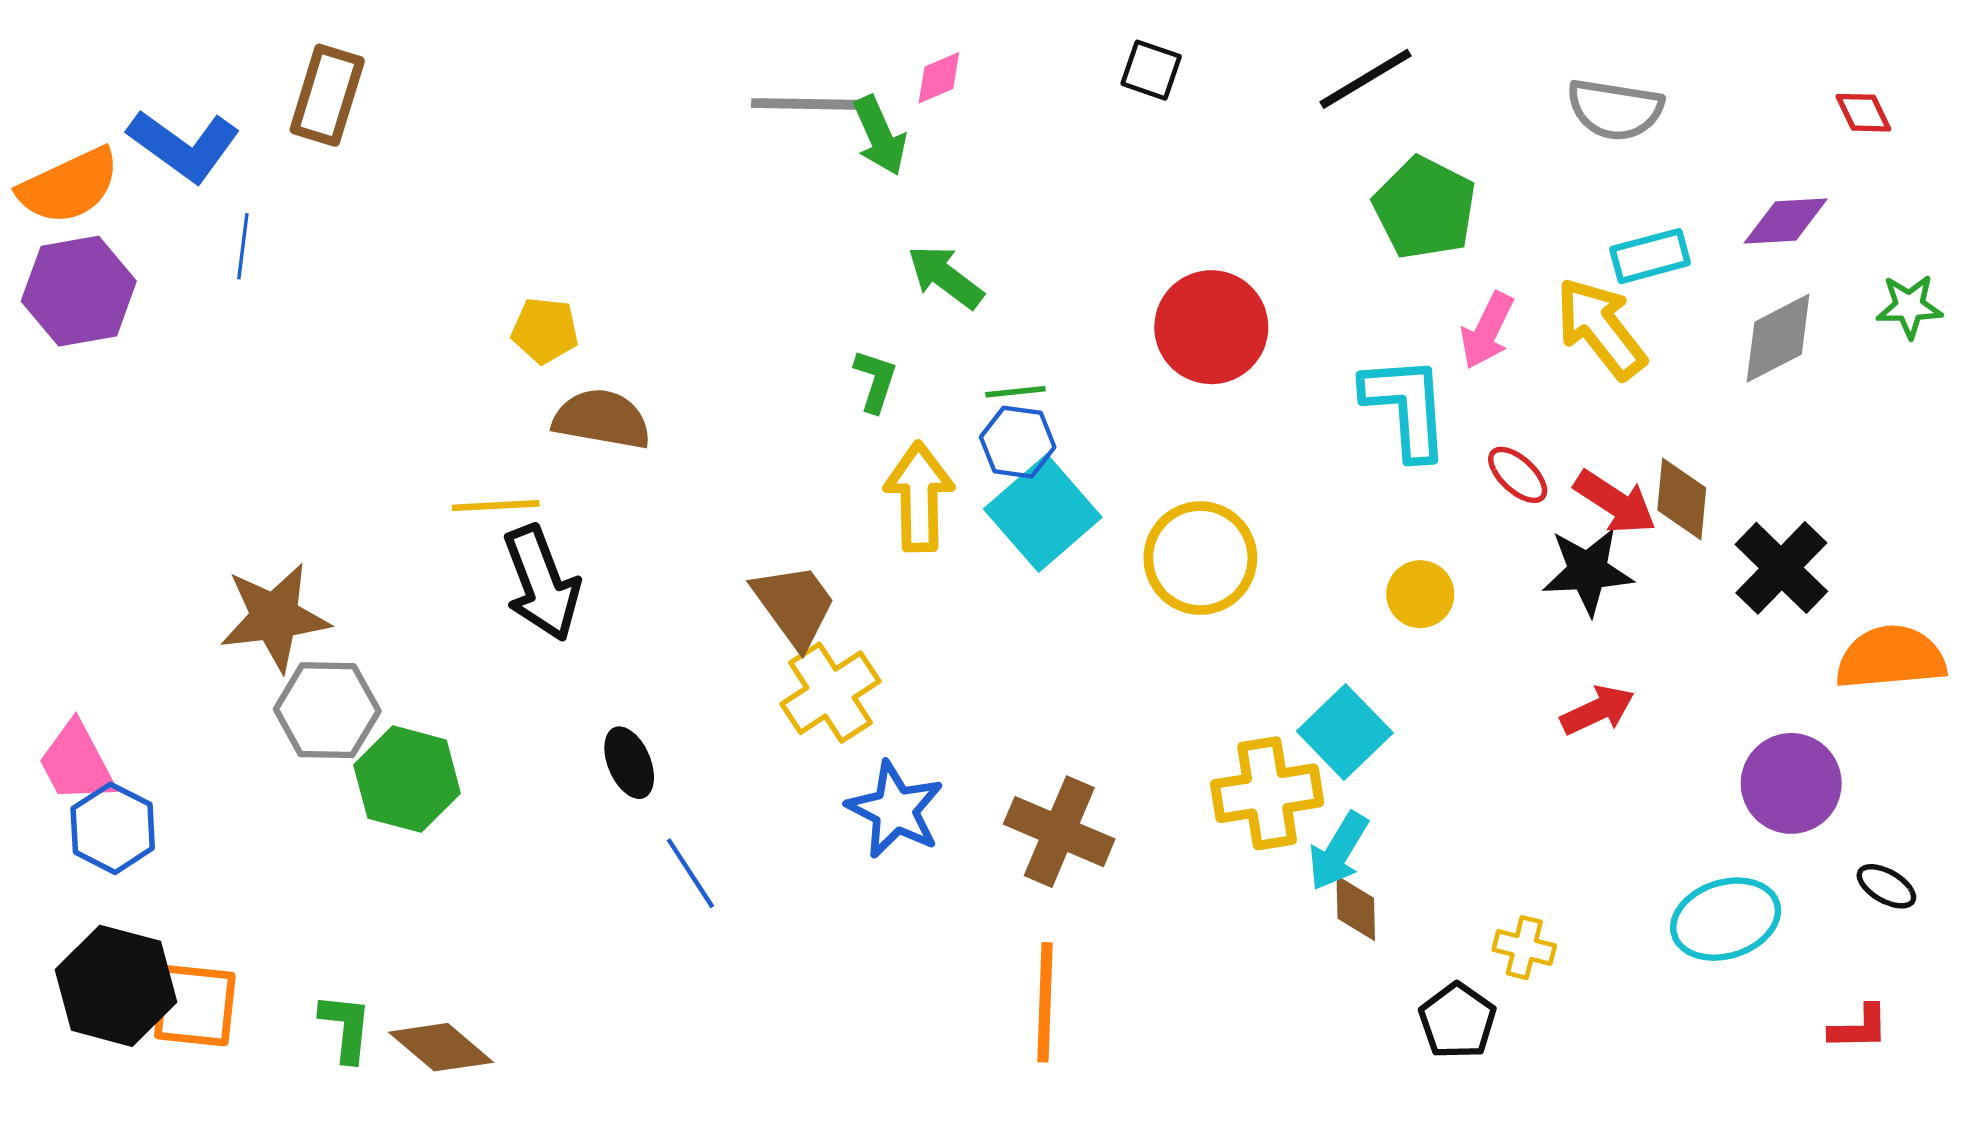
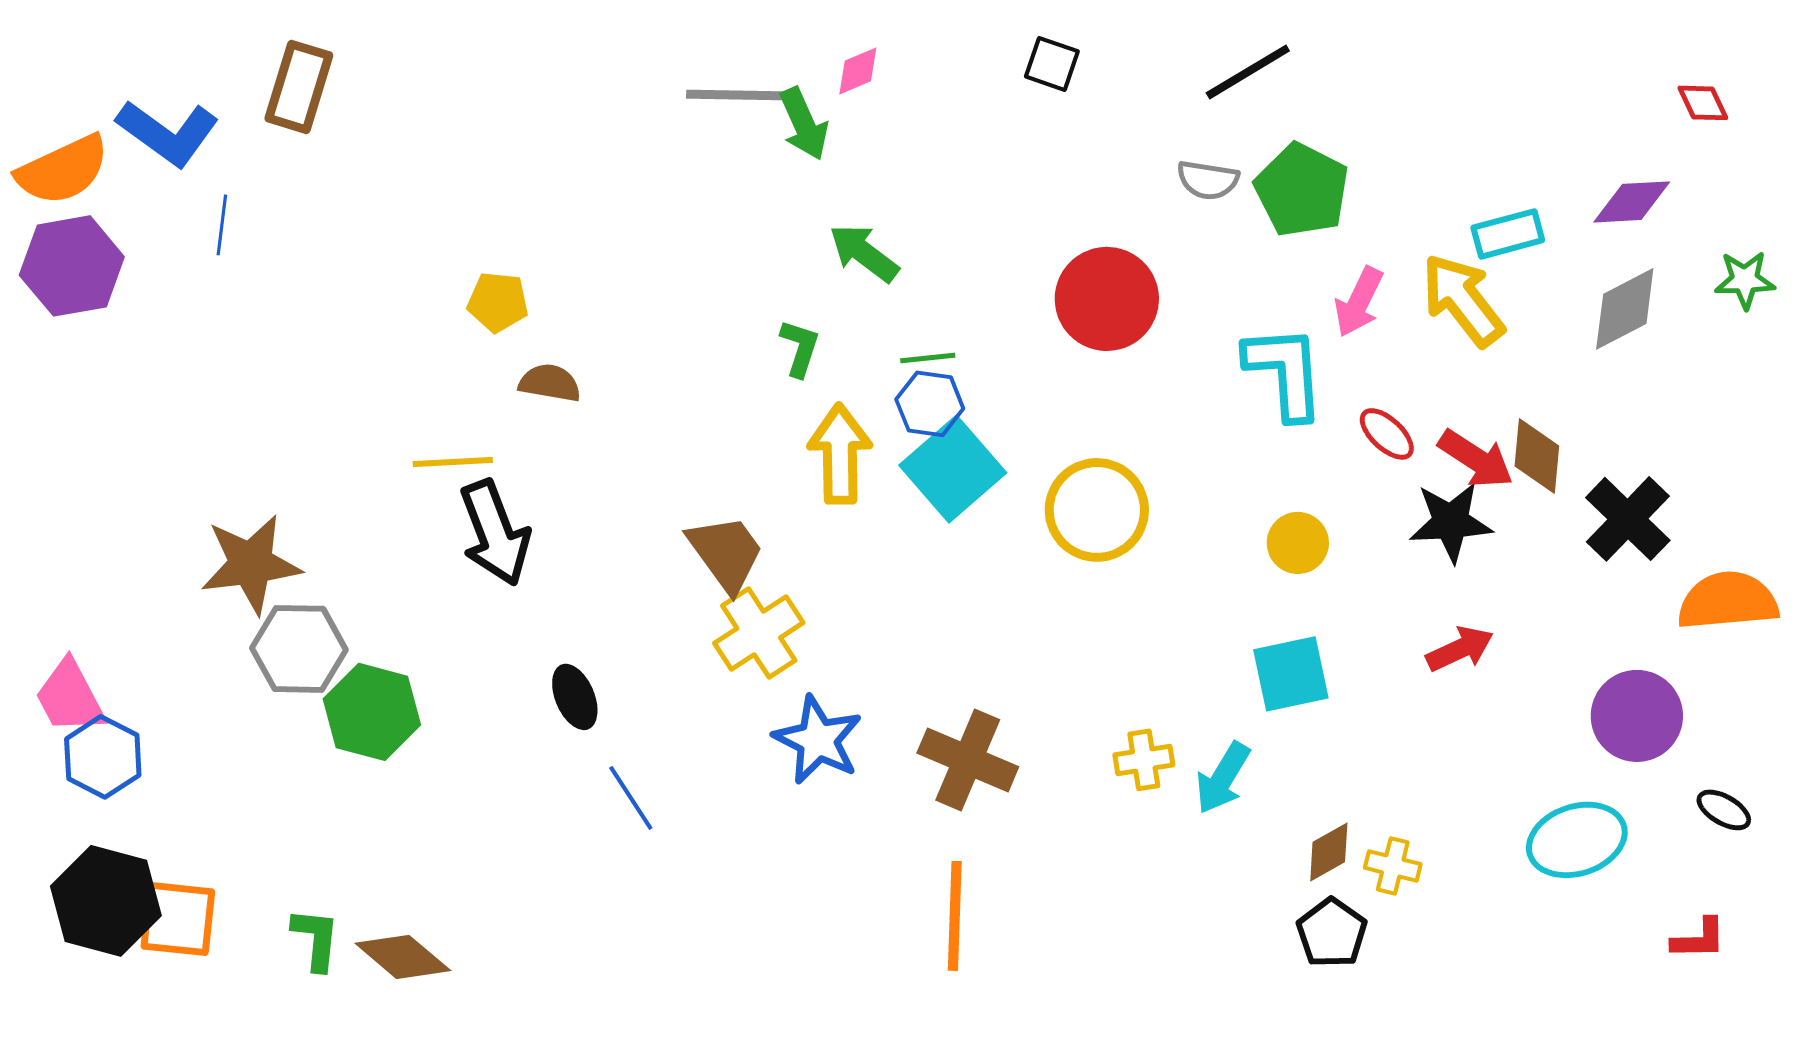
gray semicircle: (1615, 109) -> (1208, 180), moved, size x0.7
brown semicircle: (602, 419) -> (550, 383), size x0.7
cyan square: (1345, 732) -> (1291, 674), moved, turned 32
yellow cross: (1267, 793) -> (1144, 760), moved, size x0.6
brown diamond: (1356, 908) -> (1329, 852), moved, turned 62

